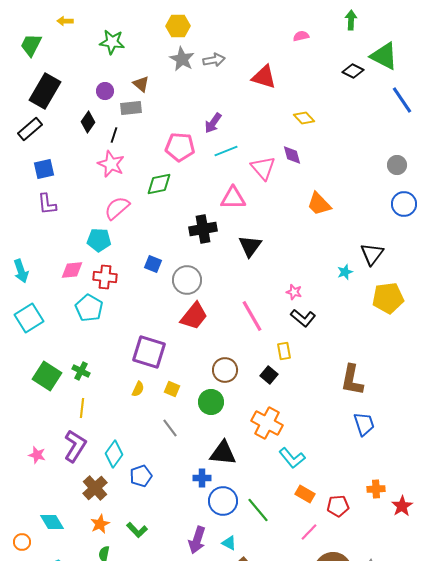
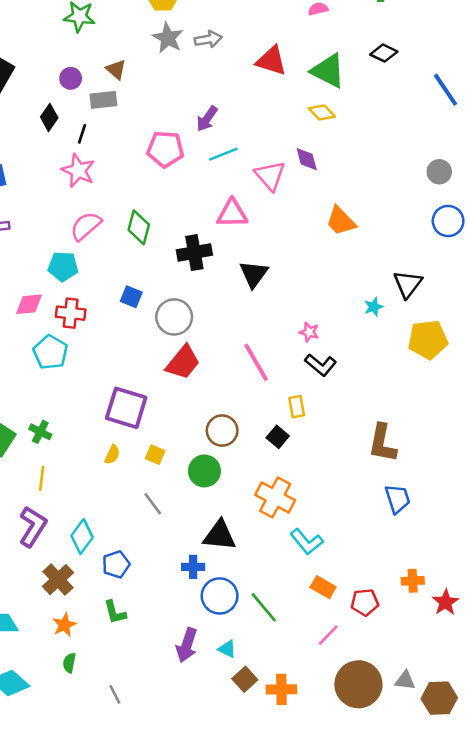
green triangle: (384, 56) -> (328, 71), moved
green diamond: (159, 184) -> (139, 227), moved, turned -64
green L-shape: (137, 530) -> (115, 612), moved, turned 30

